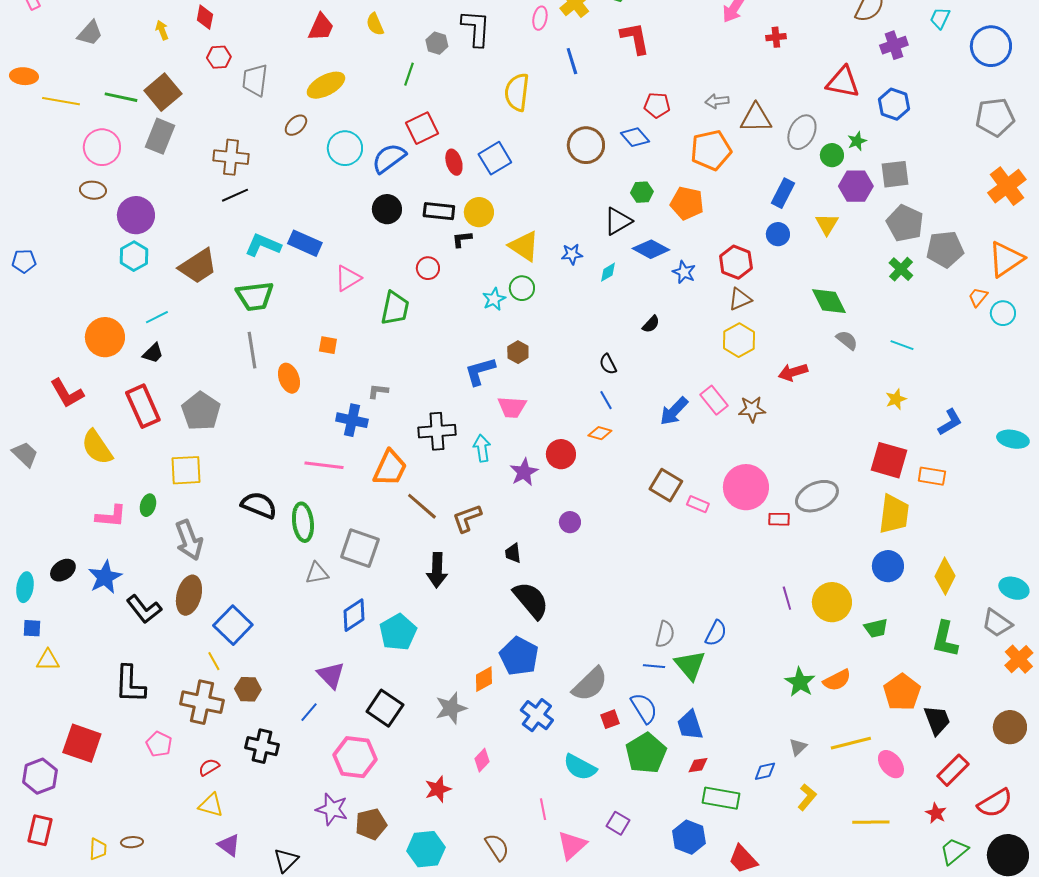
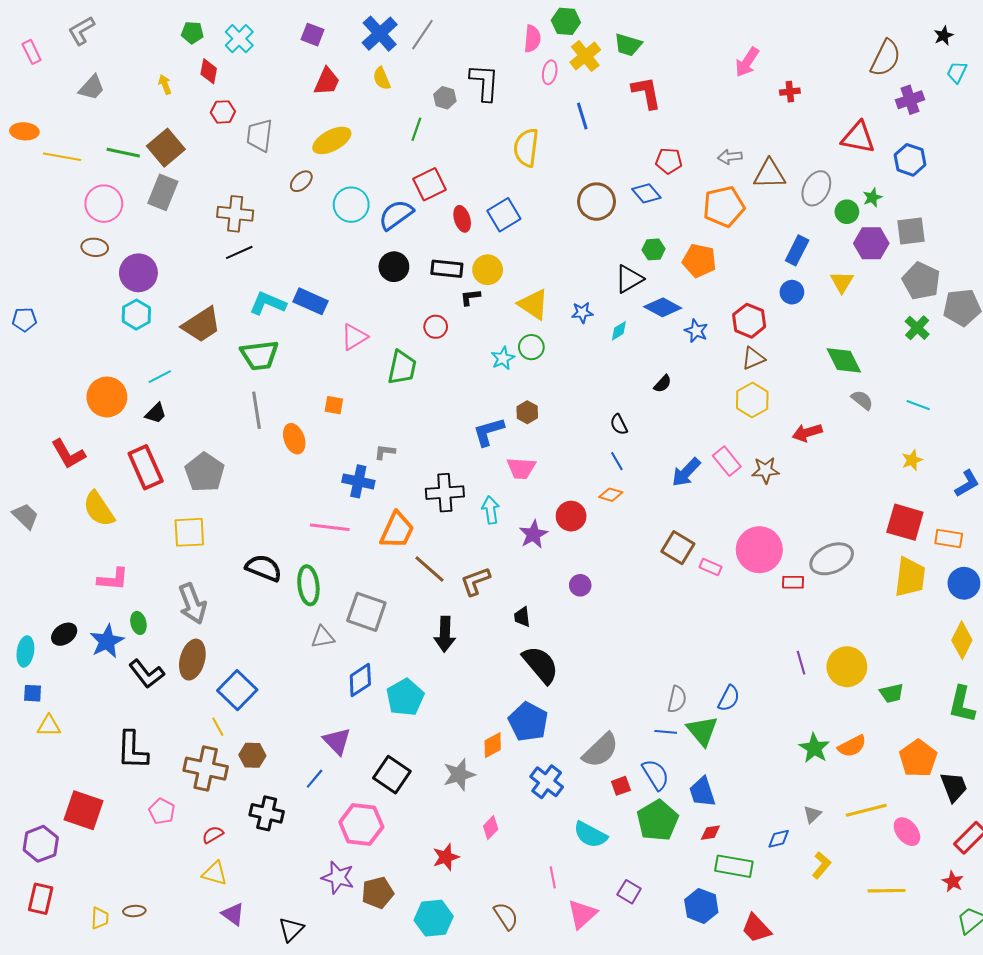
green ellipse: (148, 505) -> (138, 623), moved, turned -30
blue circle: (888, 566) -> (964, 583), moved

